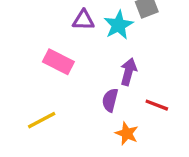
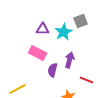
pink rectangle: (58, 62) -> (38, 53), moved
purple semicircle: (110, 100) -> (53, 70), moved

